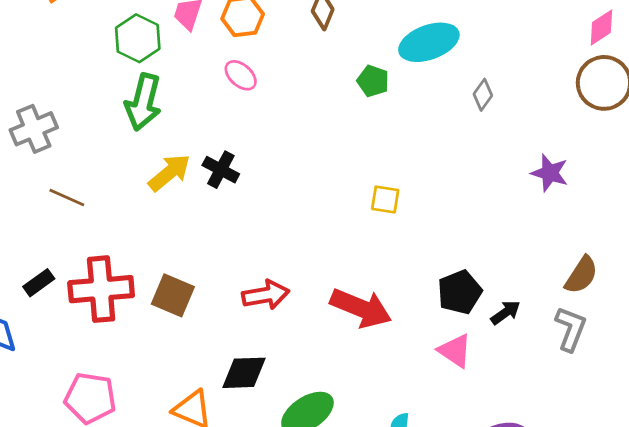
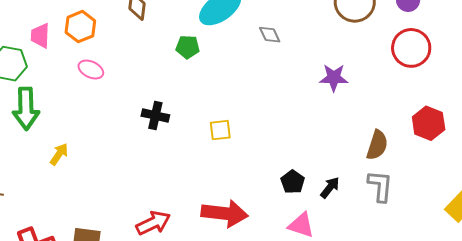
gray diamond: (483, 95) -> (270, 35), turned -45
black cross: (221, 170) -> (155, 115), moved
yellow arrow: (169, 173) -> (59, 154), size x0.7
black pentagon: (460, 292) -> (293, 182), size x0.7

